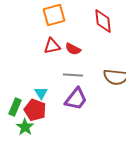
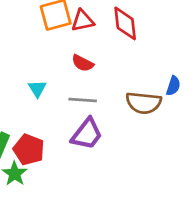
red triangle: (52, 46) -> (83, 21), moved
cyan triangle: (41, 93) -> (37, 89), moved

